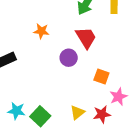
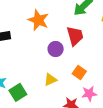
orange star: (41, 31) -> (38, 20), size x1.5
yellow triangle: (77, 112) -> (50, 80), moved

